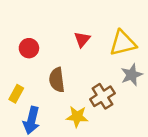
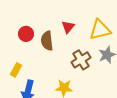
brown semicircle: (57, 80) -> (47, 41), moved
brown cross: (102, 96) -> (81, 60), moved

